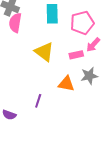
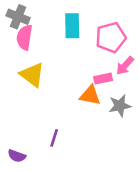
yellow triangle: (44, 52) -> (32, 75), moved
orange triangle: (66, 84) -> (90, 95), moved

